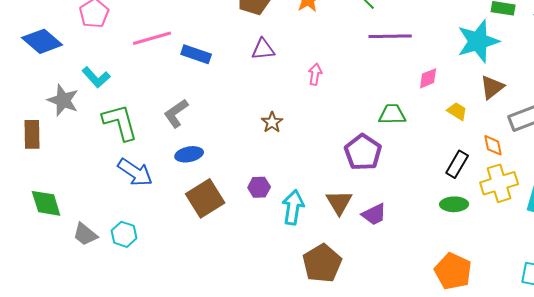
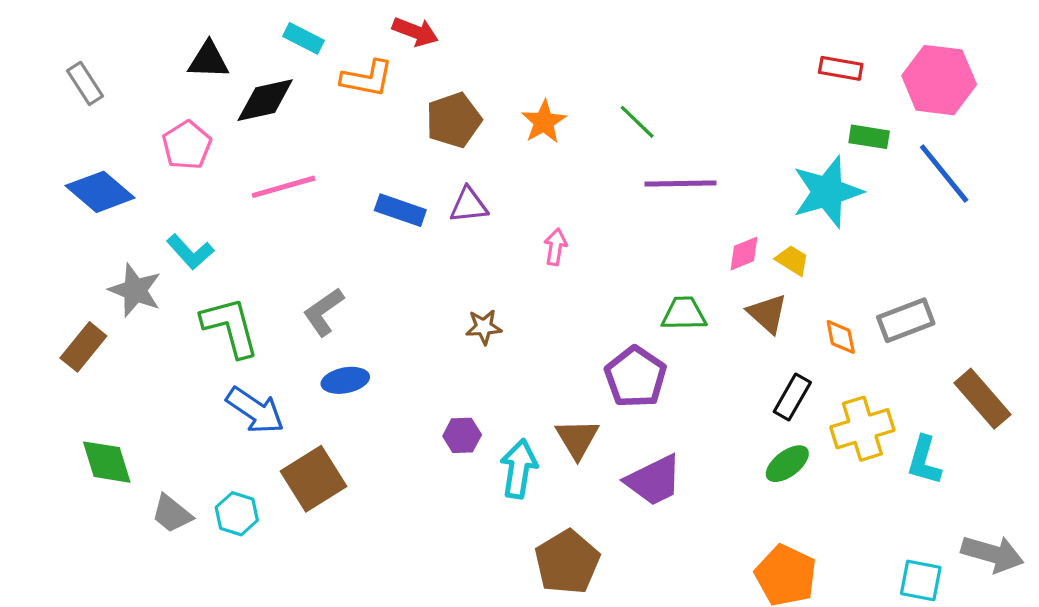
blue rectangle: (196, 54) -> (400, 210), moved
brown triangle: (492, 87) -> (767, 314), moved, turned -40
yellow trapezoid: (457, 111) -> (792, 260), moved
brown star: (272, 122) -> (484, 327), turned 30
brown rectangle: (32, 134) -> (83, 347), turned 40
orange diamond: (493, 145) -> (841, 337), moved
brown square: (205, 198) -> (314, 479), moved
brown triangle: (339, 202) -> (577, 439), moved
green ellipse: (454, 204) -> (787, 464), turned -36
purple trapezoid: (374, 214) -> (654, 480), size x1.4

